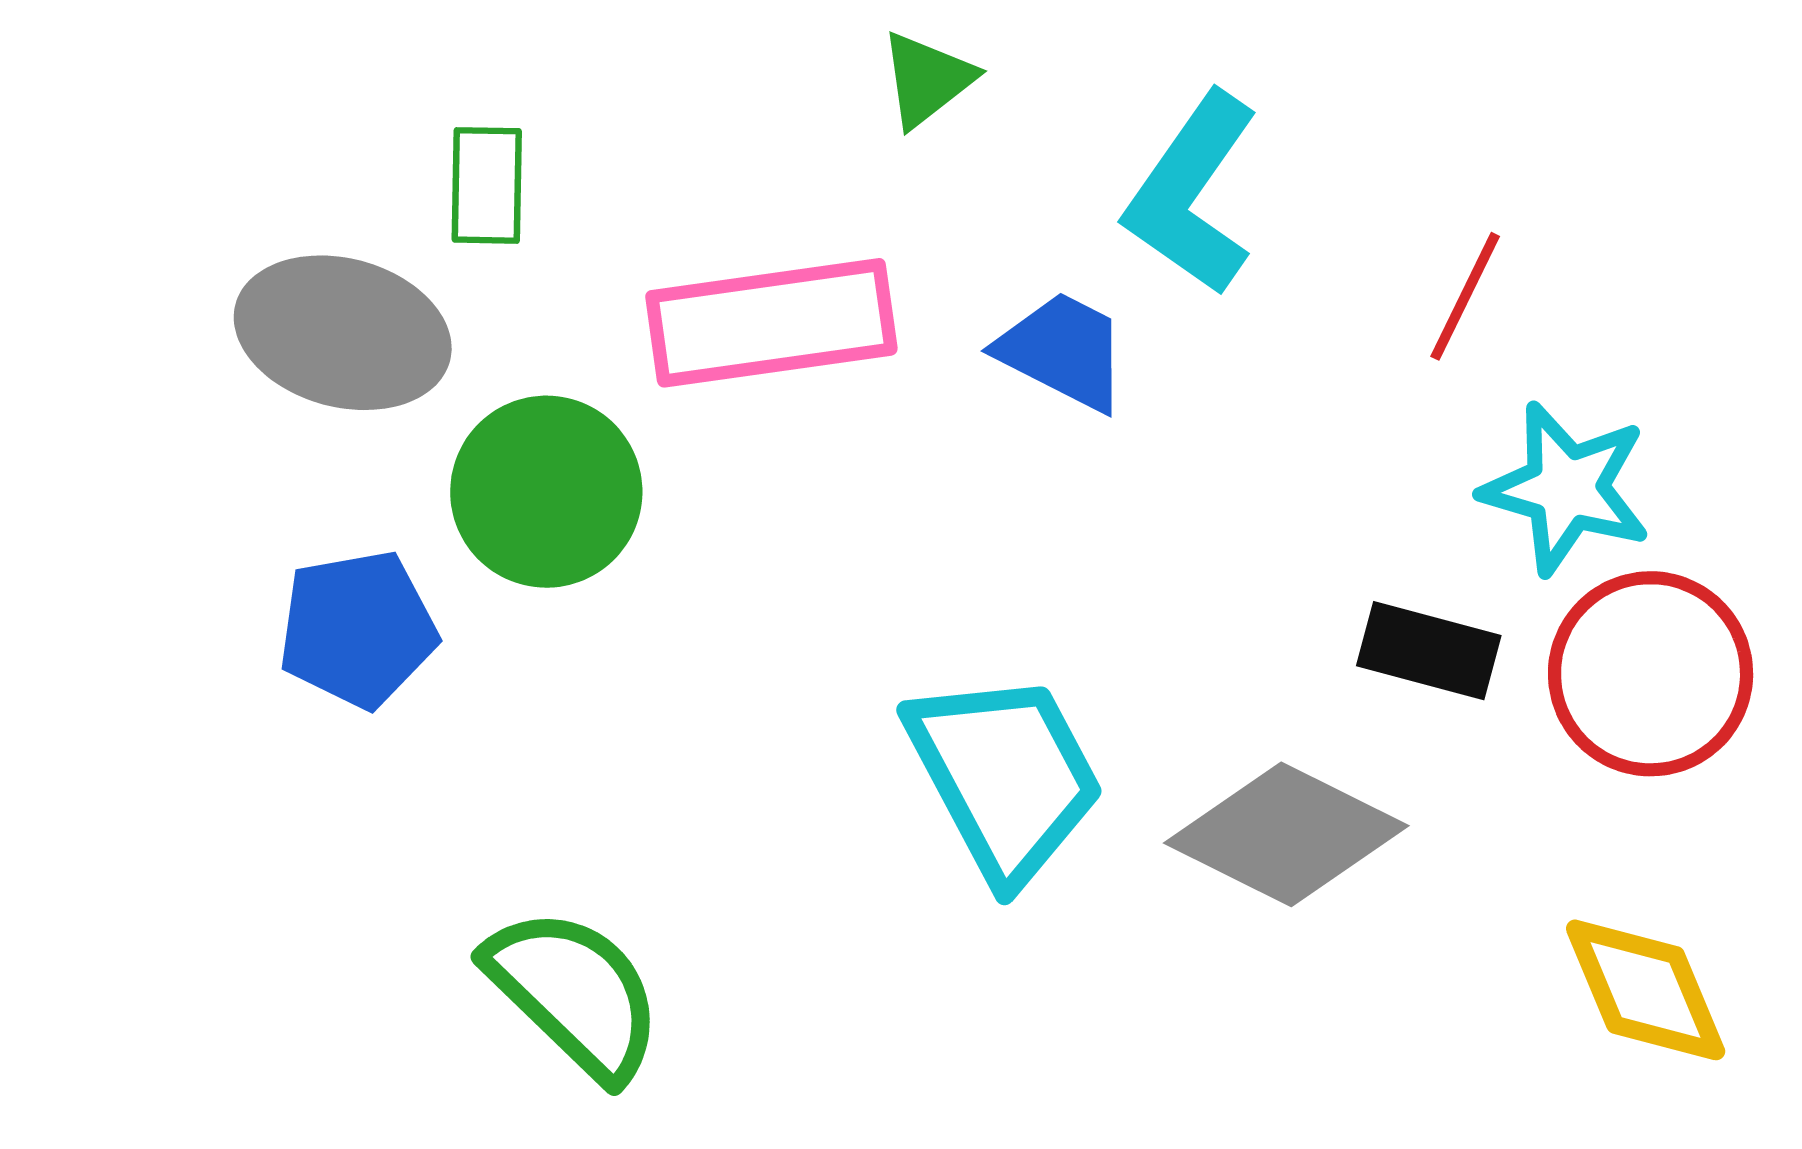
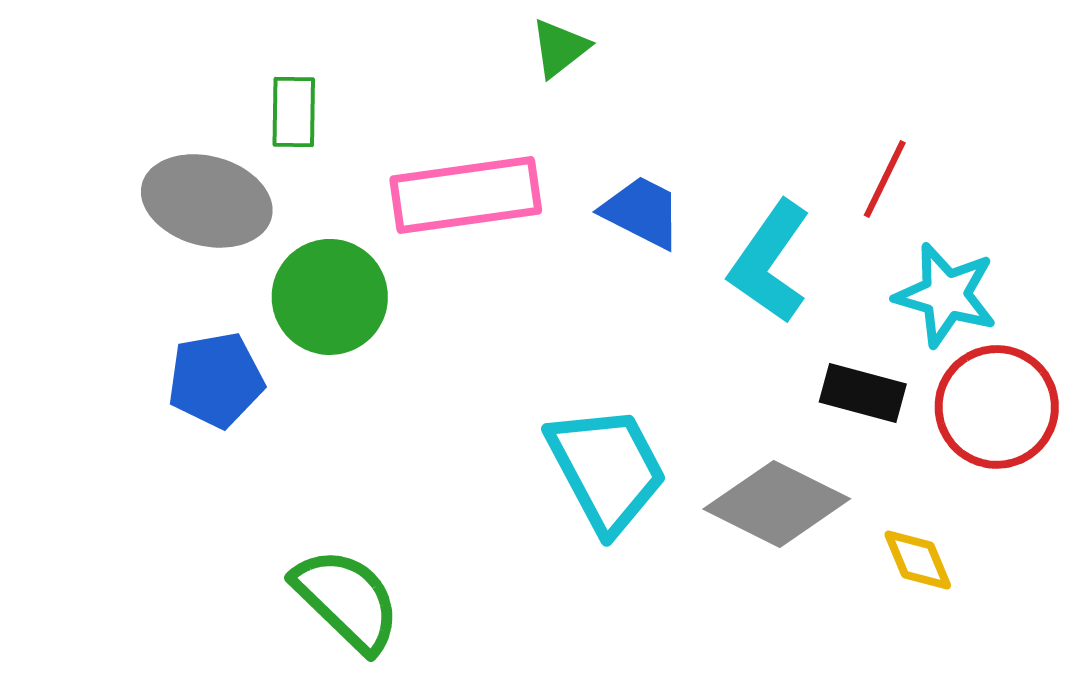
cyan L-shape: (1192, 194) -> (770, 262), moved
yellow diamond: (1646, 990) -> (918, 560), moved, size x0.7

